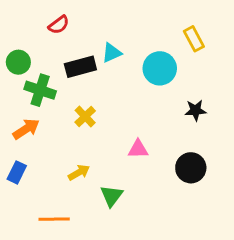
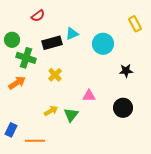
yellow rectangle: (194, 39) -> (135, 24), moved
blue rectangle: (17, 172) -> (11, 130), moved
green triangle: (112, 196) -> (71, 115), moved

